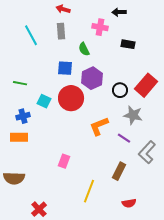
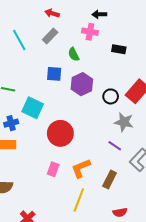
black arrow: (119, 12) -> (99, 14), moved
gray rectangle: (61, 31) -> (50, 36), turned 49
red circle: (71, 98) -> (60, 133), moved
cyan square: (44, 101) -> (33, 108), size x1.5
orange L-shape: (99, 126) -> (81, 168), moved

